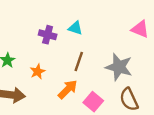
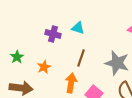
orange arrow: (68, 89) -> (71, 83), turned -36

